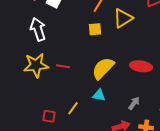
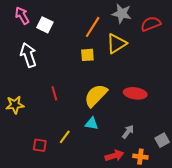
yellow star: (36, 65) -> (15, 105), moved, size x0.7
red line: (63, 66) -> (54, 93), turned 64

